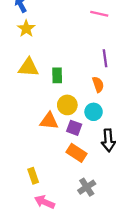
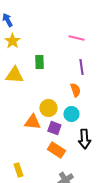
pink line: (99, 14) -> (76, 38), moved
green rectangle: (57, 75) -> (39, 62), moved

